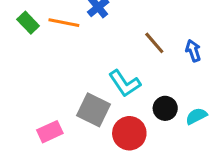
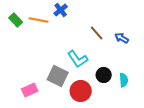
blue arrow: (193, 51) -> (122, 38), turned -40
cyan semicircle: (196, 116) -> (124, 80), turned 112

